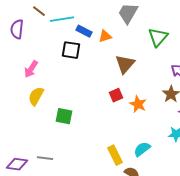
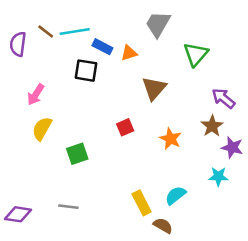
brown line: (39, 11) -> (46, 32), moved
red square: (116, 95) -> (125, 127), moved
green square: (64, 116) -> (77, 154), turned -30
gray line: (45, 158) -> (68, 207), moved

